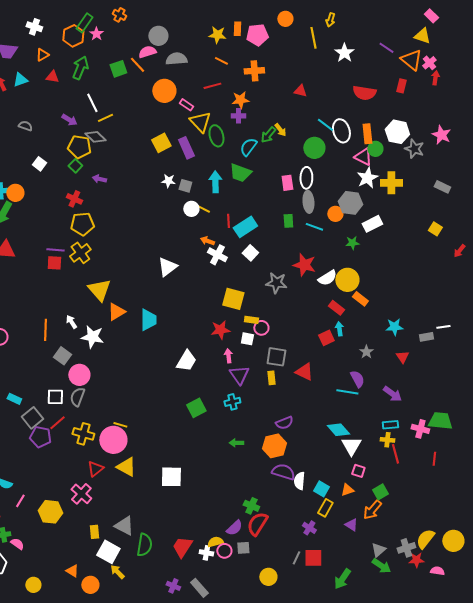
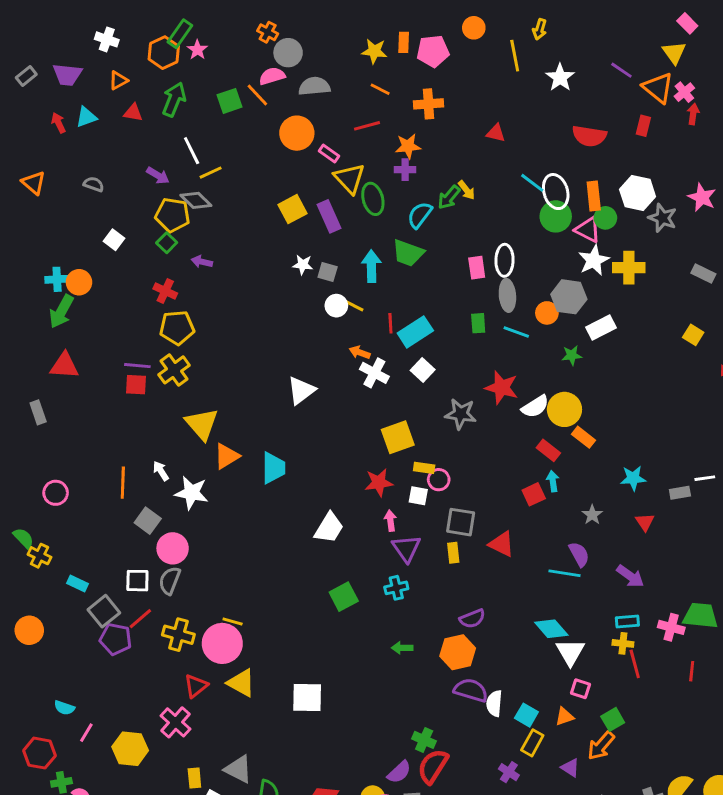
orange cross: (119, 15) -> (268, 32), moved
yellow triangle: (422, 36) -> (674, 53), turned 36
green circle: (314, 148) -> (556, 216), moved
yellow square: (233, 299) -> (398, 437), turned -35

